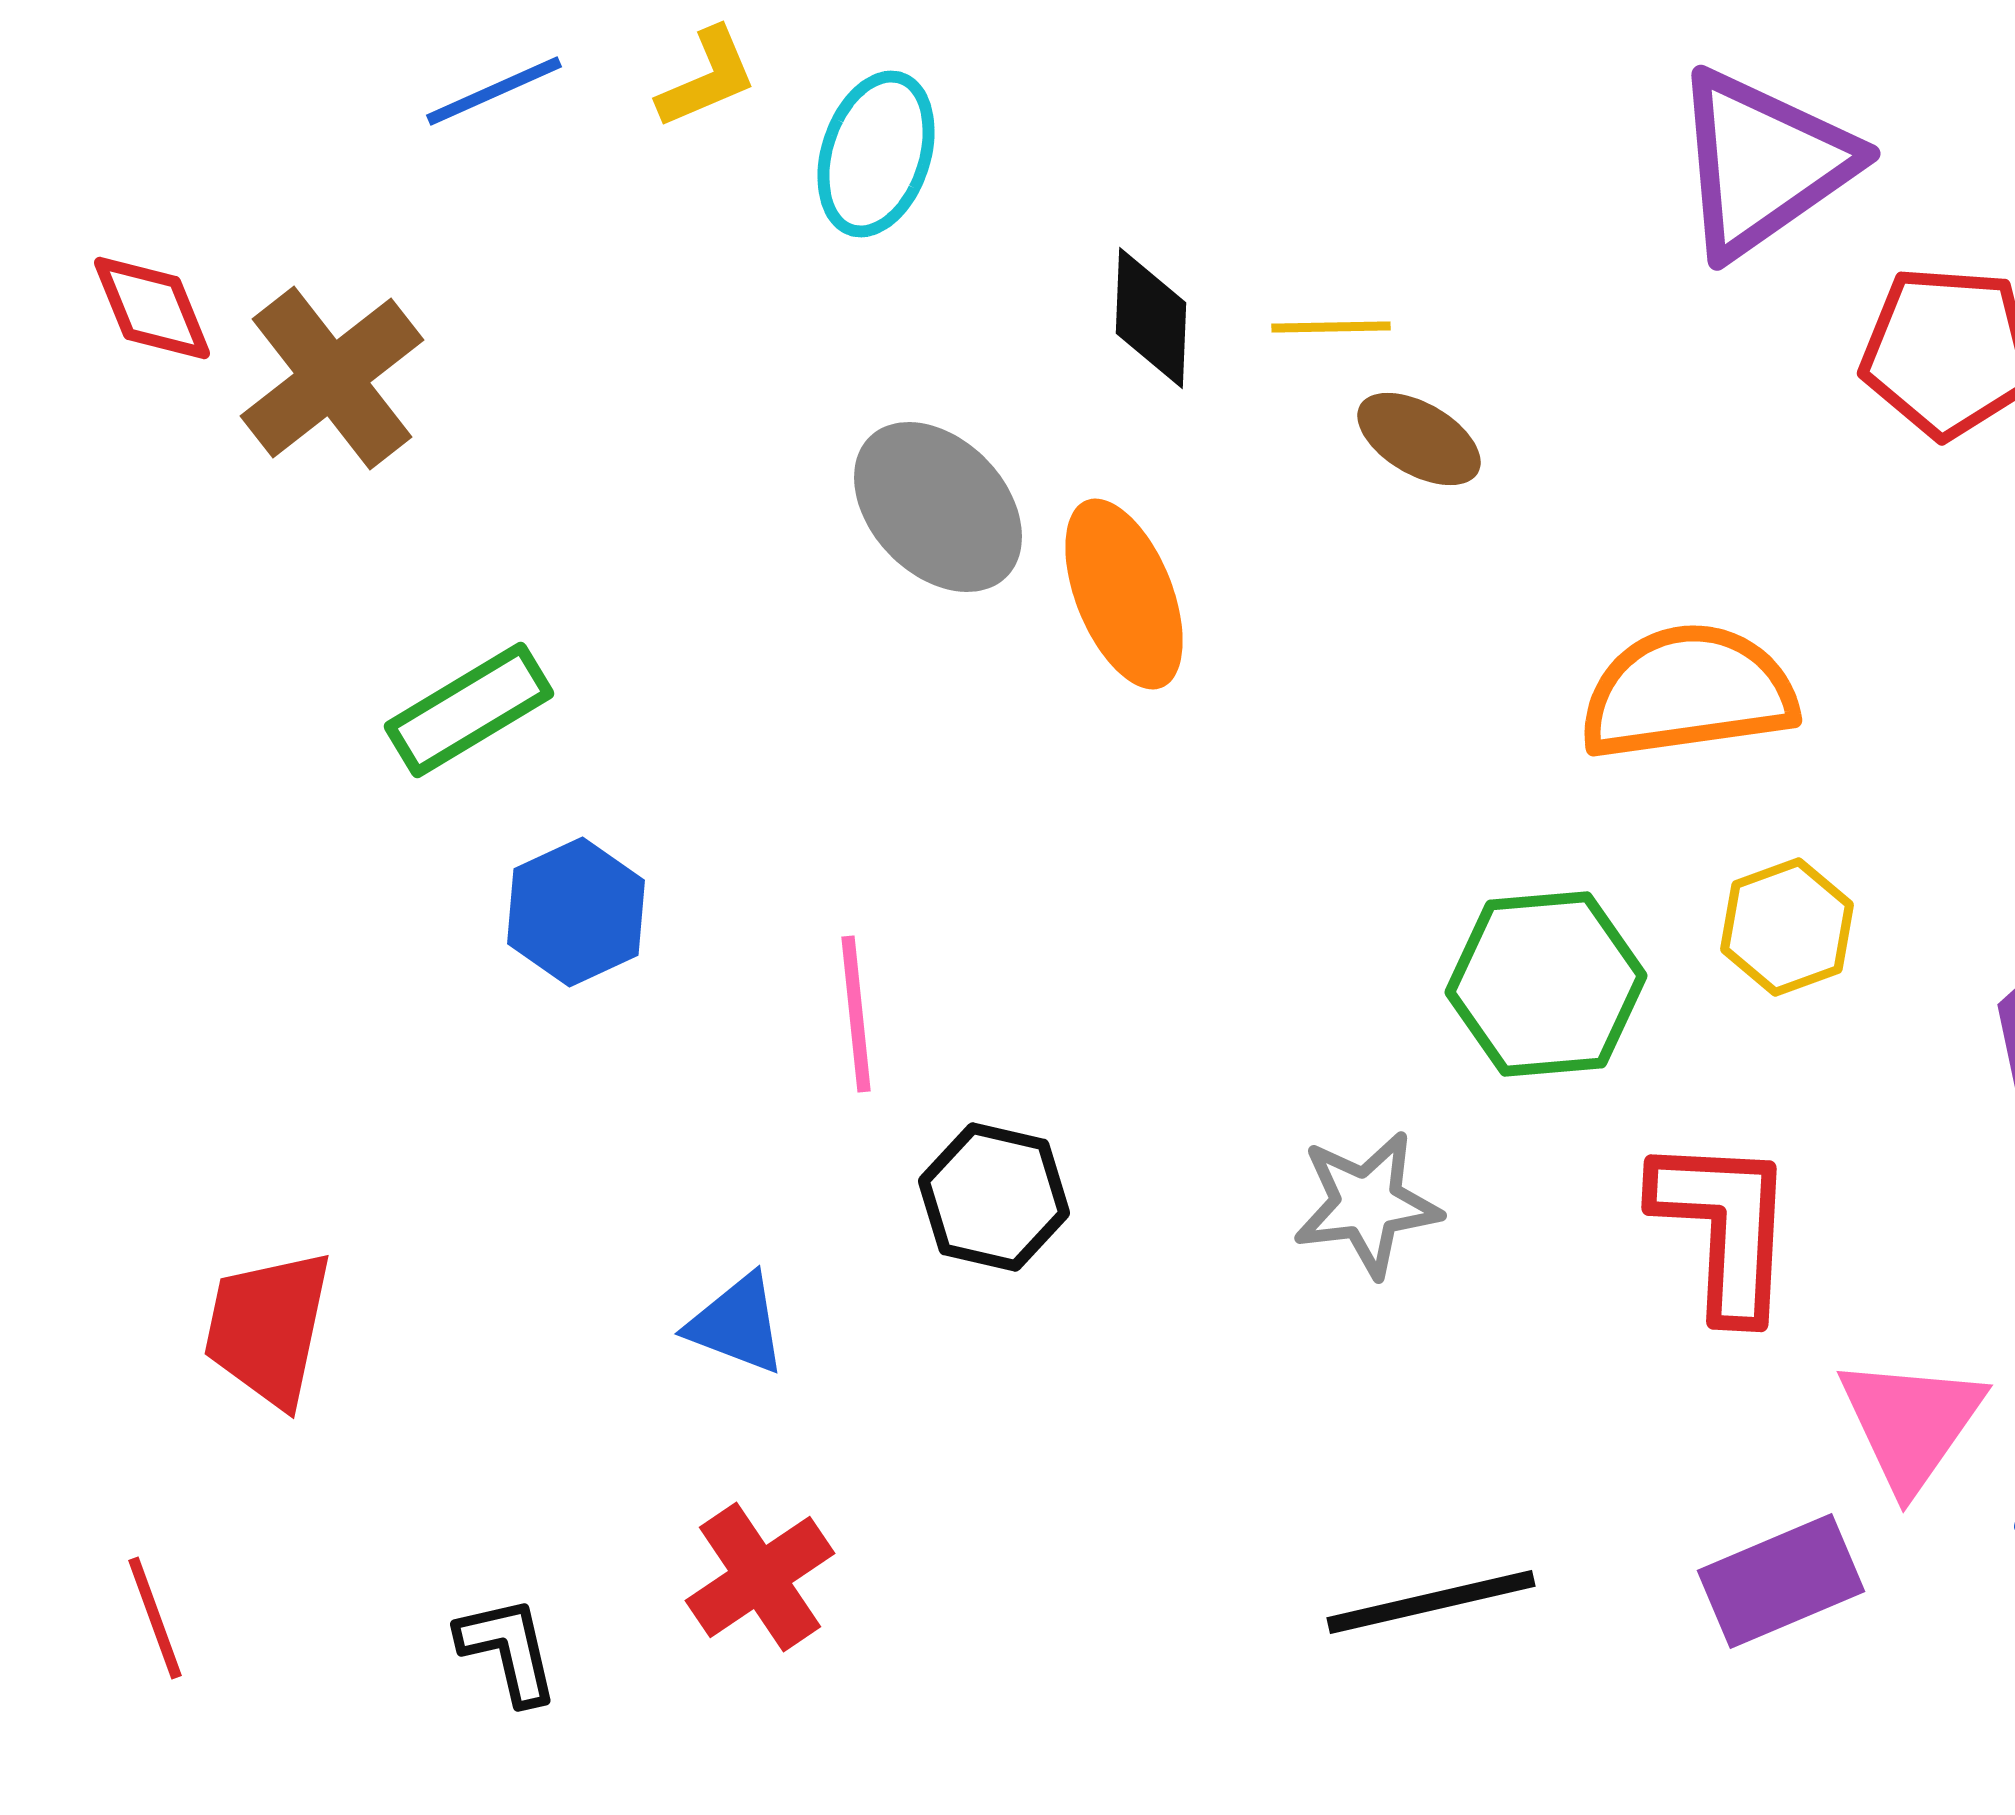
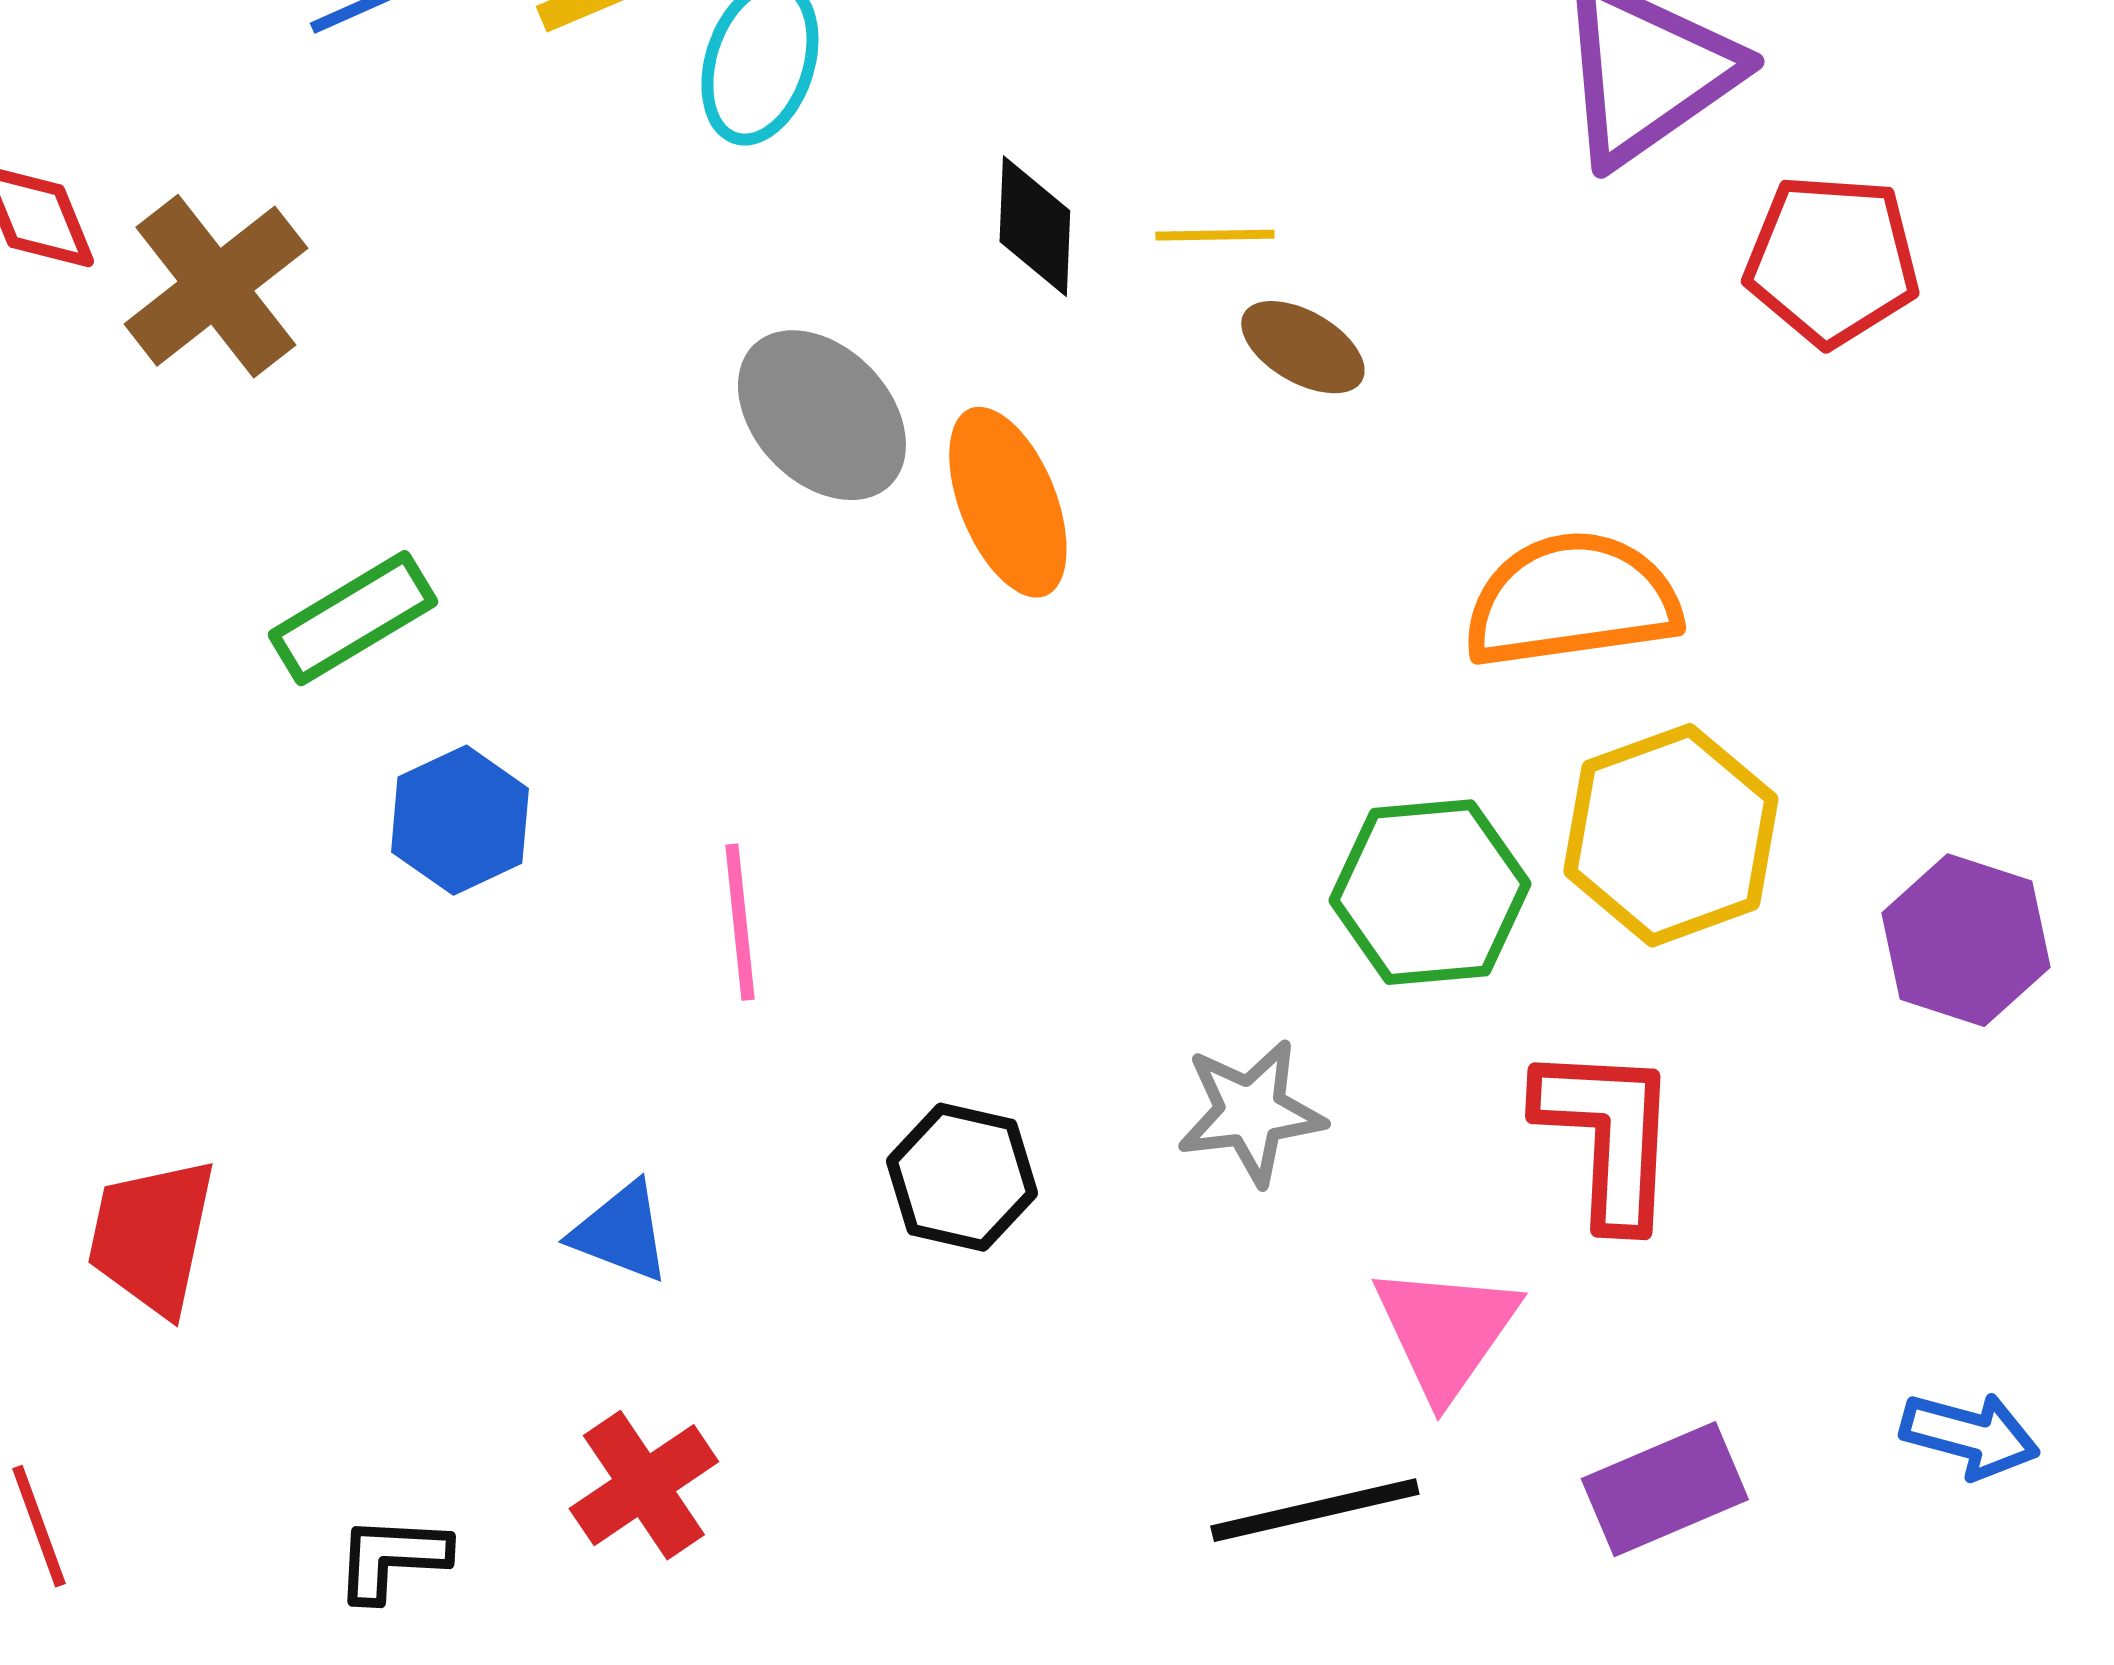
yellow hexagon: (1787, 927) -> (1671, 835), size x1.6
black hexagon: (994, 1197) -> (962, 1177), moved
pink triangle: (1911, 1423) -> (1446, 1331), moved
black L-shape: (508, 1650) -> (392, 1558), turned -74

